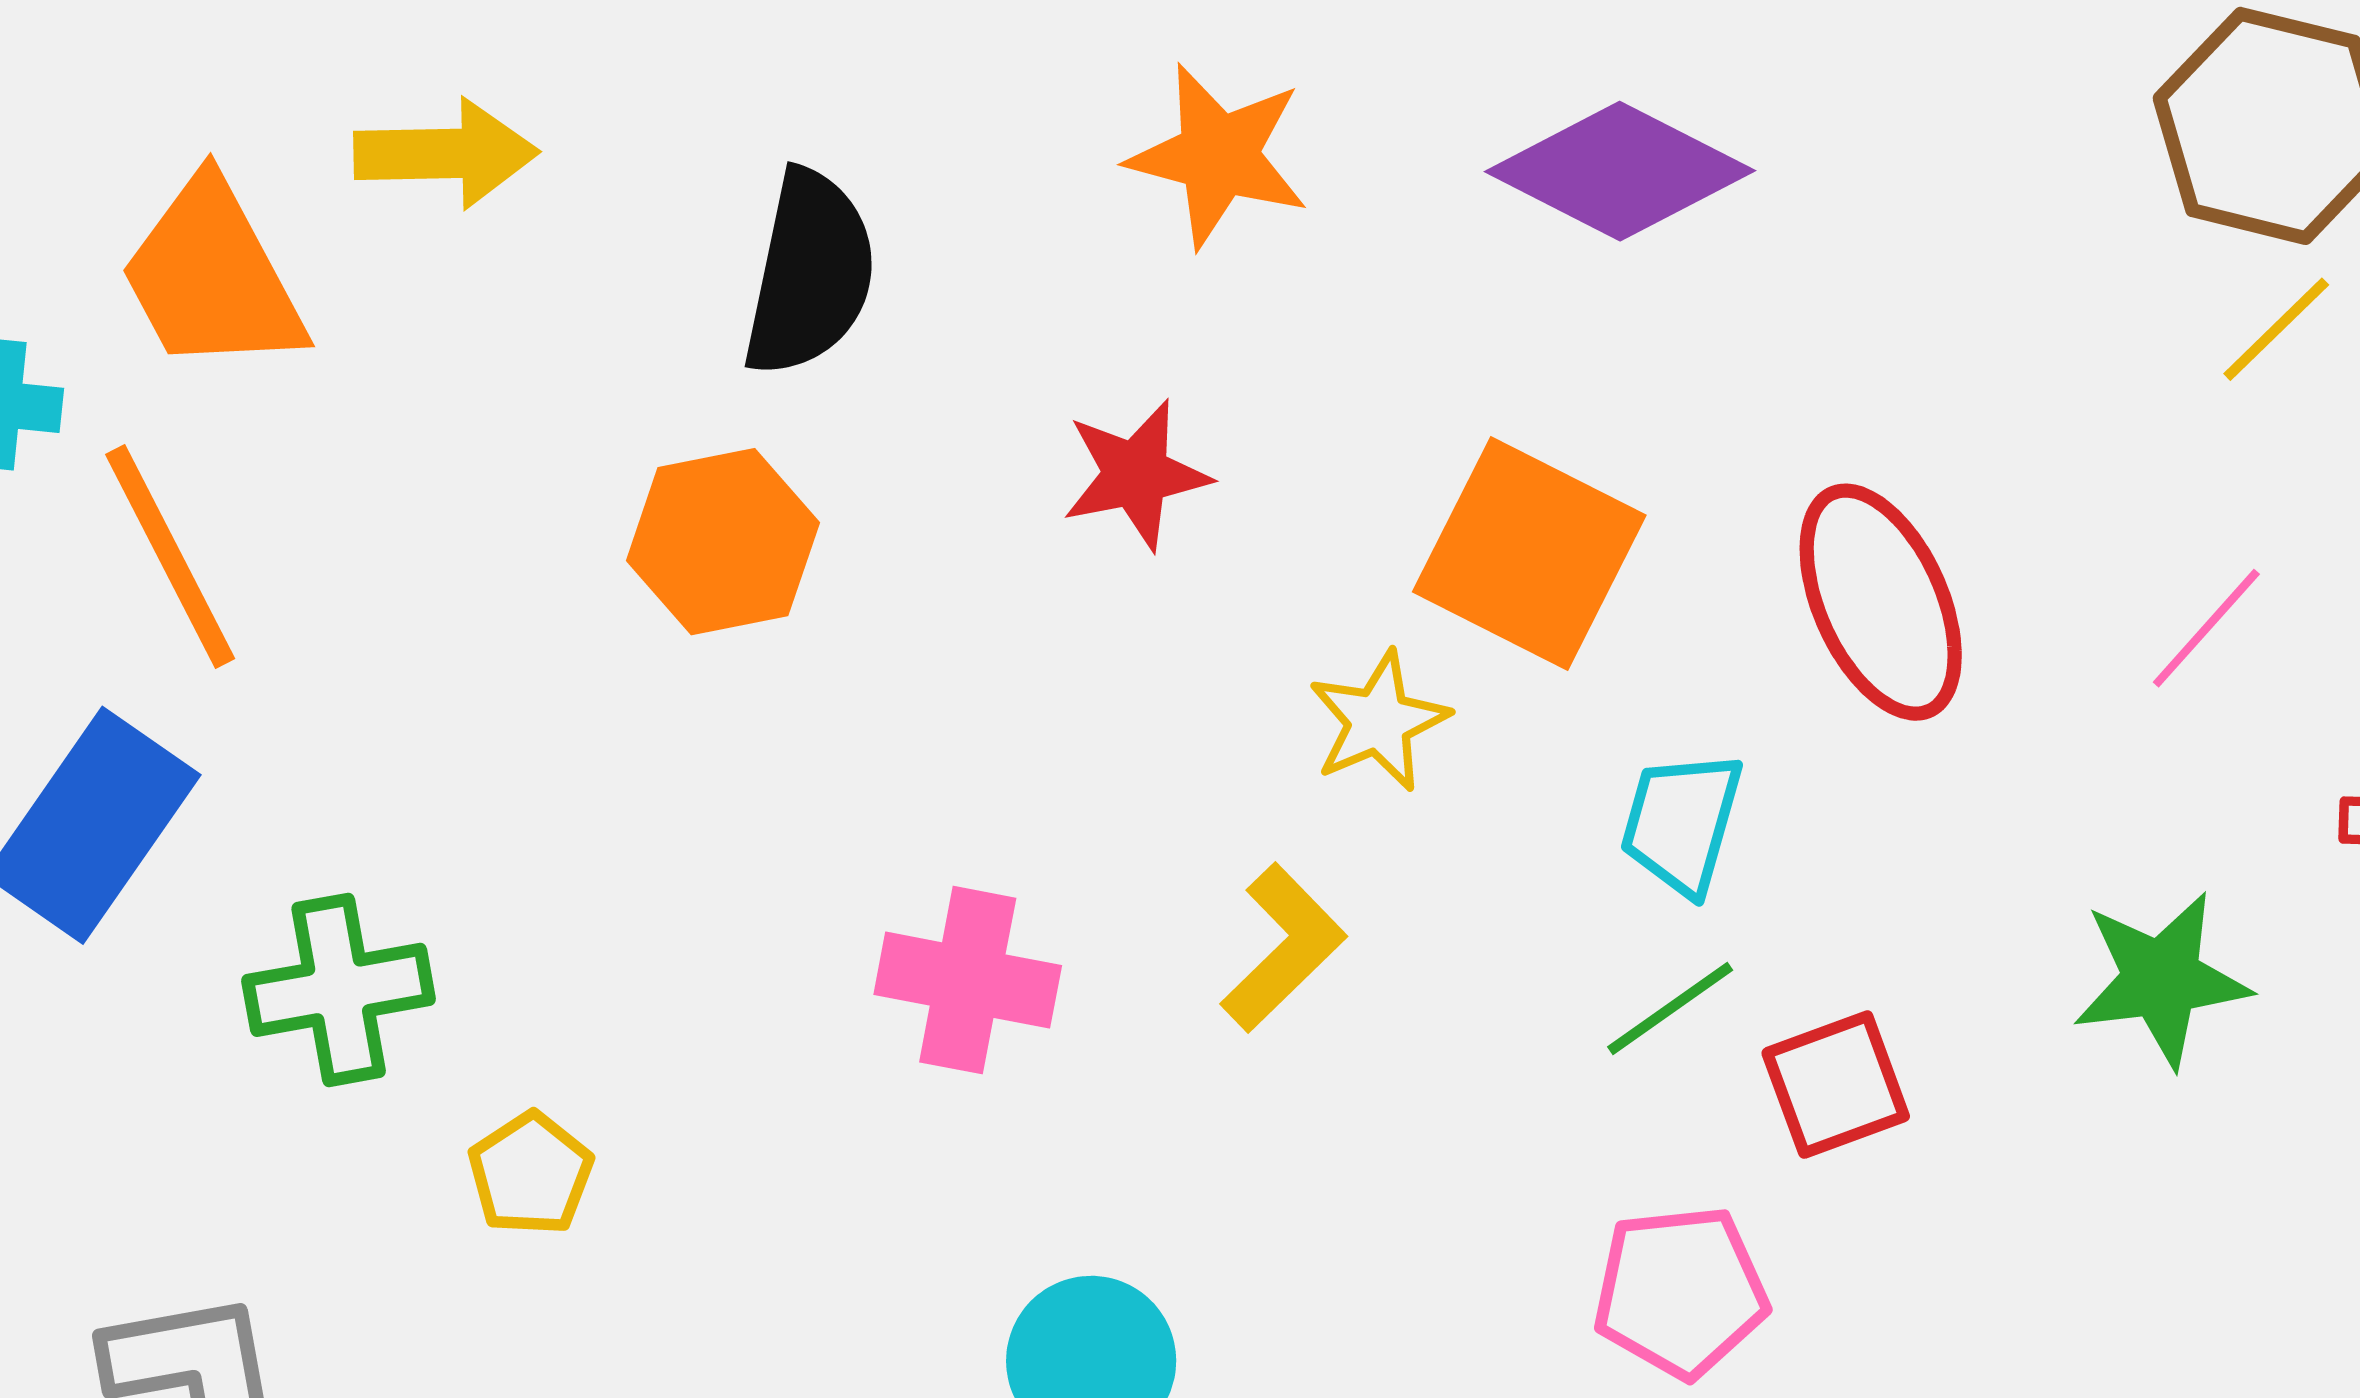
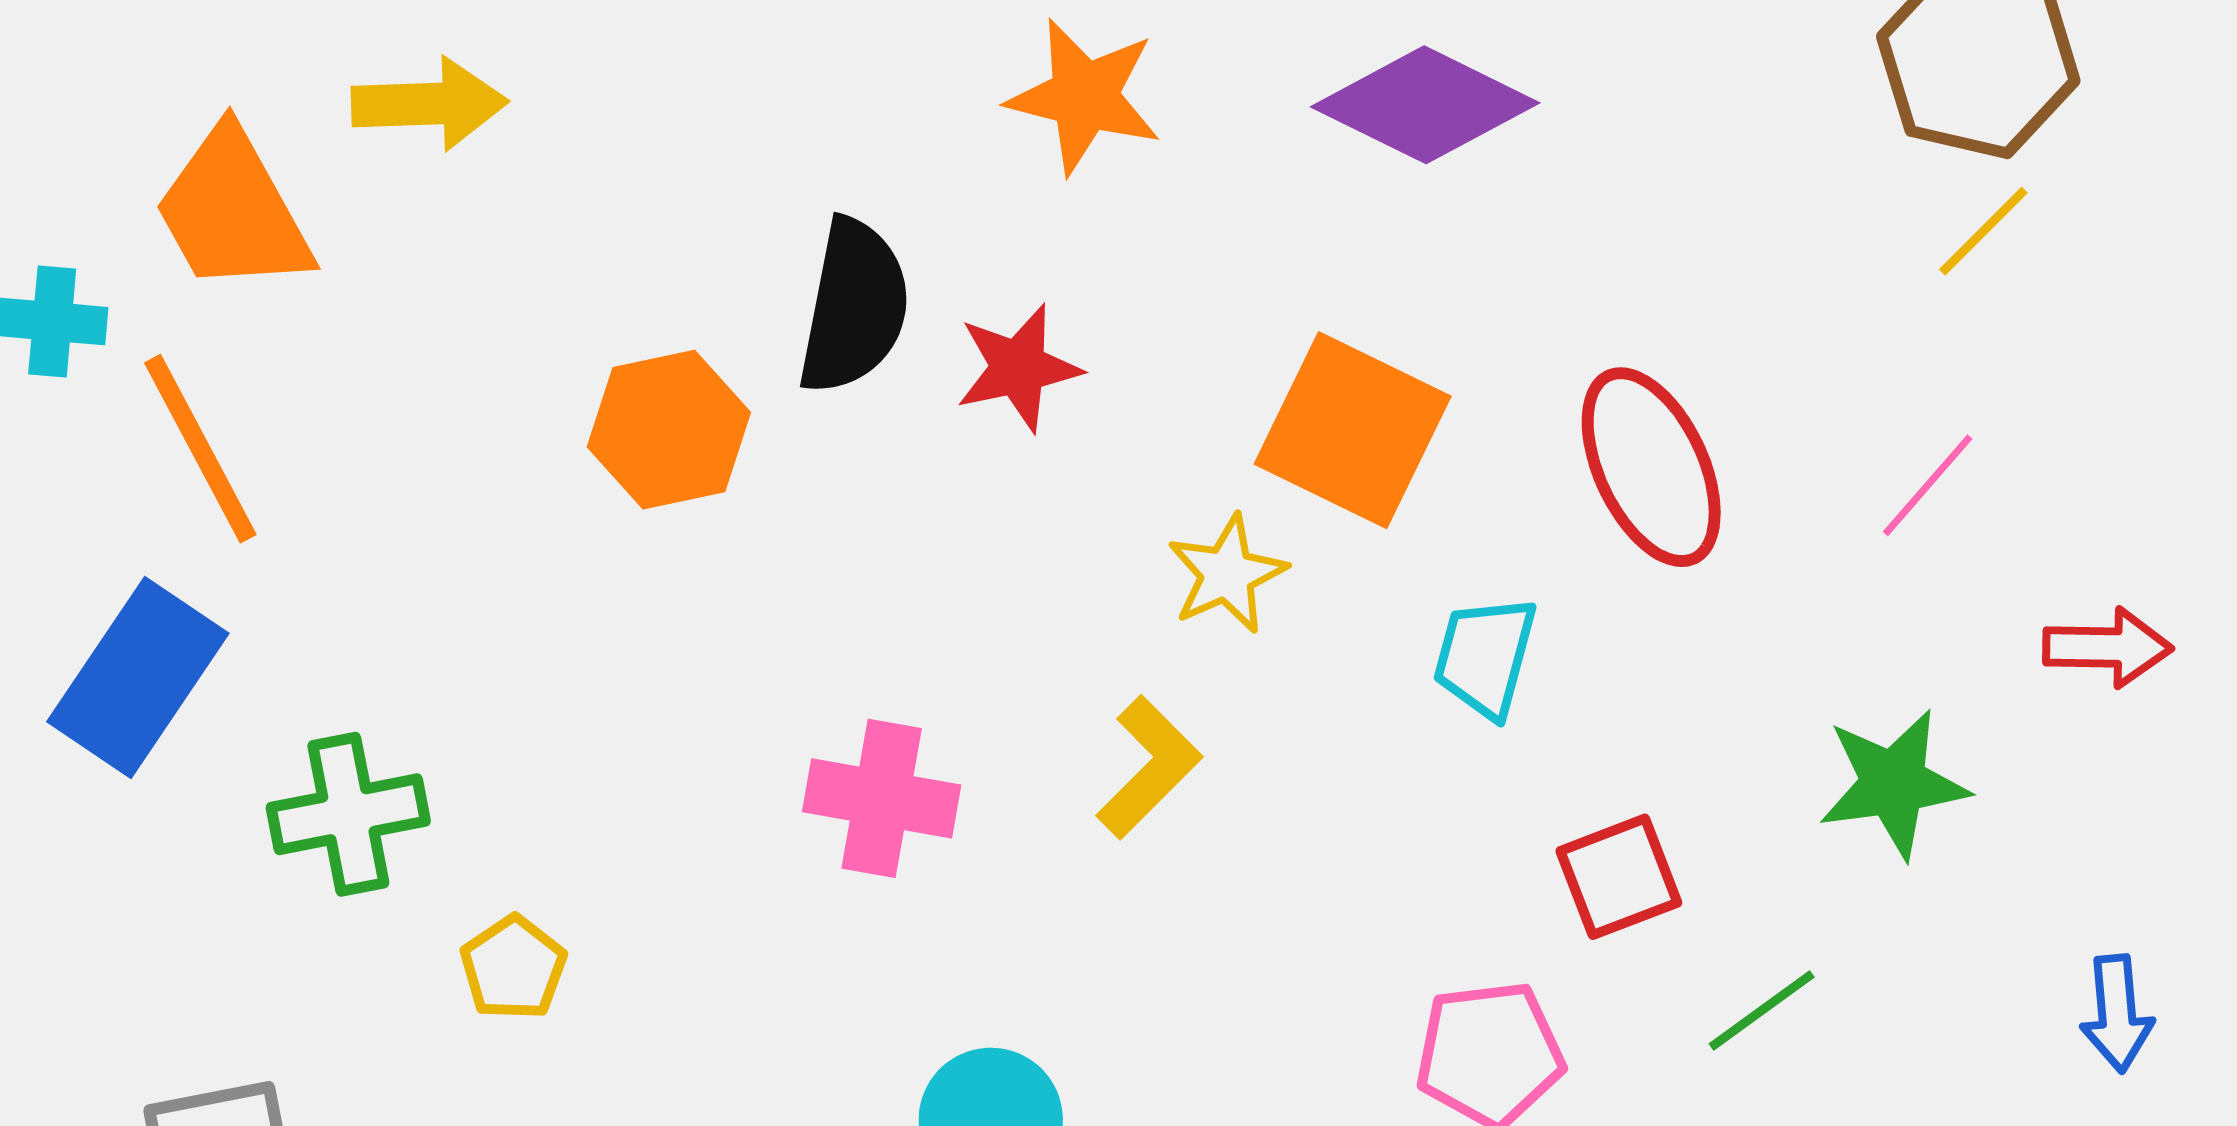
black semicircle: (810, 273) -> (854, 307), moved
green line: (1670, 1008) -> (1762, 1011), moved

